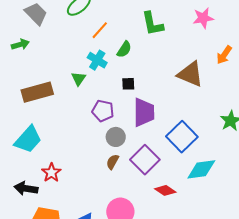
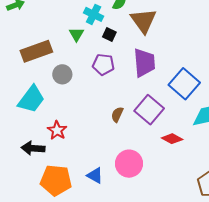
brown triangle: (190, 74) -> (144, 21), moved, turned 36
black square: (128, 84) -> (109, 34), moved, turned 32
gray circle: (116, 137) -> (62, 74), moved

